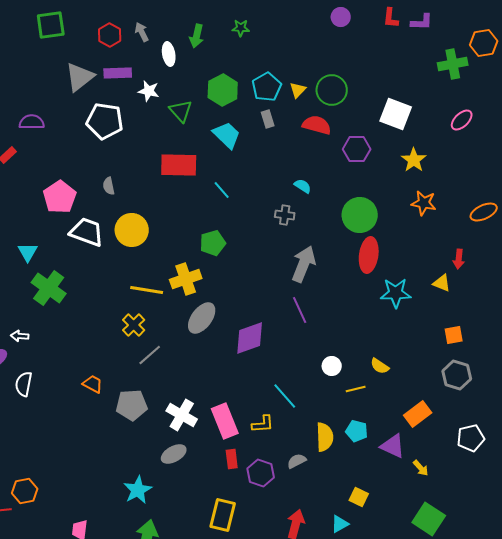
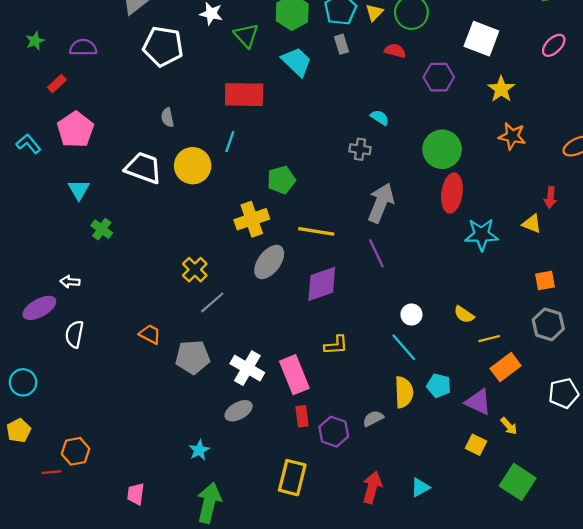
red semicircle: (317, 125) -> (395, 51), size x0.7
cyan line: (222, 190) -> (230, 142), moved, turned 60
pink pentagon: (60, 197) -> (76, 130), moved
green cross: (49, 288) -> (102, 229), size x0.6
yellow line: (147, 290) -> (316, 231), moved
yellow line: (356, 389) -> (489, 339), moved
cyan line: (285, 396) -> (404, 347), moved
yellow L-shape: (263, 424) -> (336, 345), moved
cyan star: (138, 490) -> (199, 450), size x0.7
yellow square: (359, 497) -> (476, 445), moved

